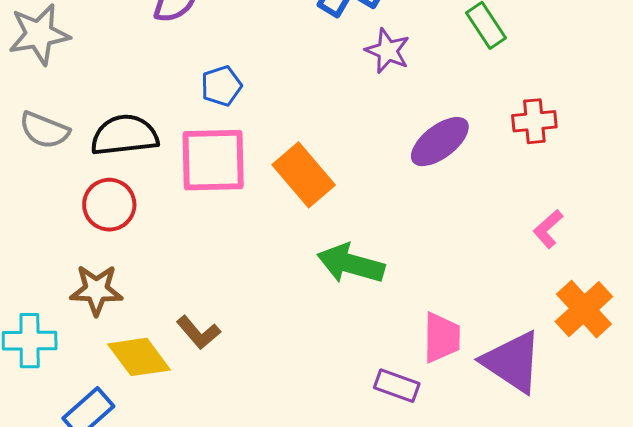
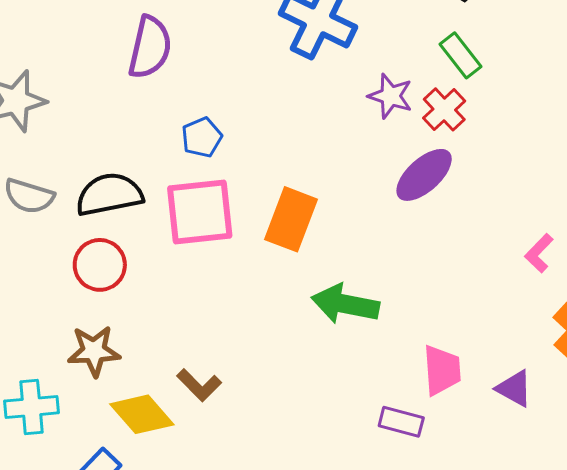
purple star: (388, 51) -> (390, 96), moved
red cross: (534, 121) -> (444, 109), moved, turned -33
orange rectangle: (304, 175) -> (291, 219), turned 66
purple triangle: (512, 362) -> (514, 389), size x0.6

